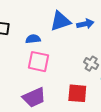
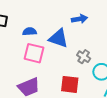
blue triangle: (60, 21) -> (58, 38), moved, turned 35

